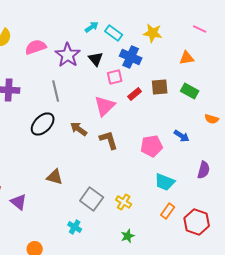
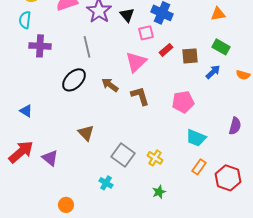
brown square: (160, 87) -> (190, 56), moved
blue arrow: (182, 136) -> (213, 72), moved, turned -77
brown triangle: (55, 177) -> (86, 133), turned 30

